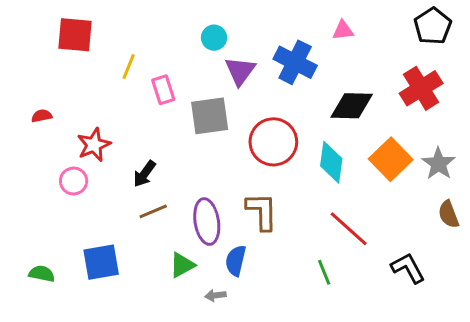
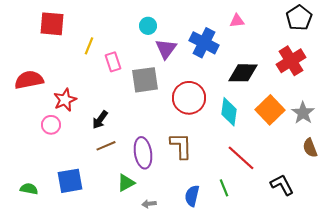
red semicircle: (42, 116) -> (29, 80), size x2.0
blue semicircle: (236, 261) -> (192, 196), moved

